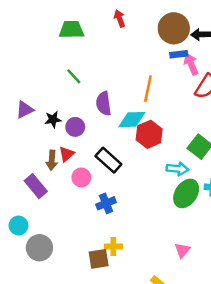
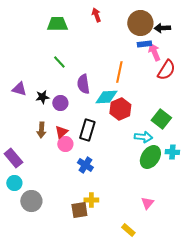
purple triangle: (25, 110) -> (19, 89), turned 42
red triangle: (67, 154) -> (61, 132), moved
black rectangle: (108, 160) -> (87, 130), turned 65
purple rectangle: (36, 186) -> (13, 158), moved
blue cross: (106, 203) -> (85, 165), turned -35

